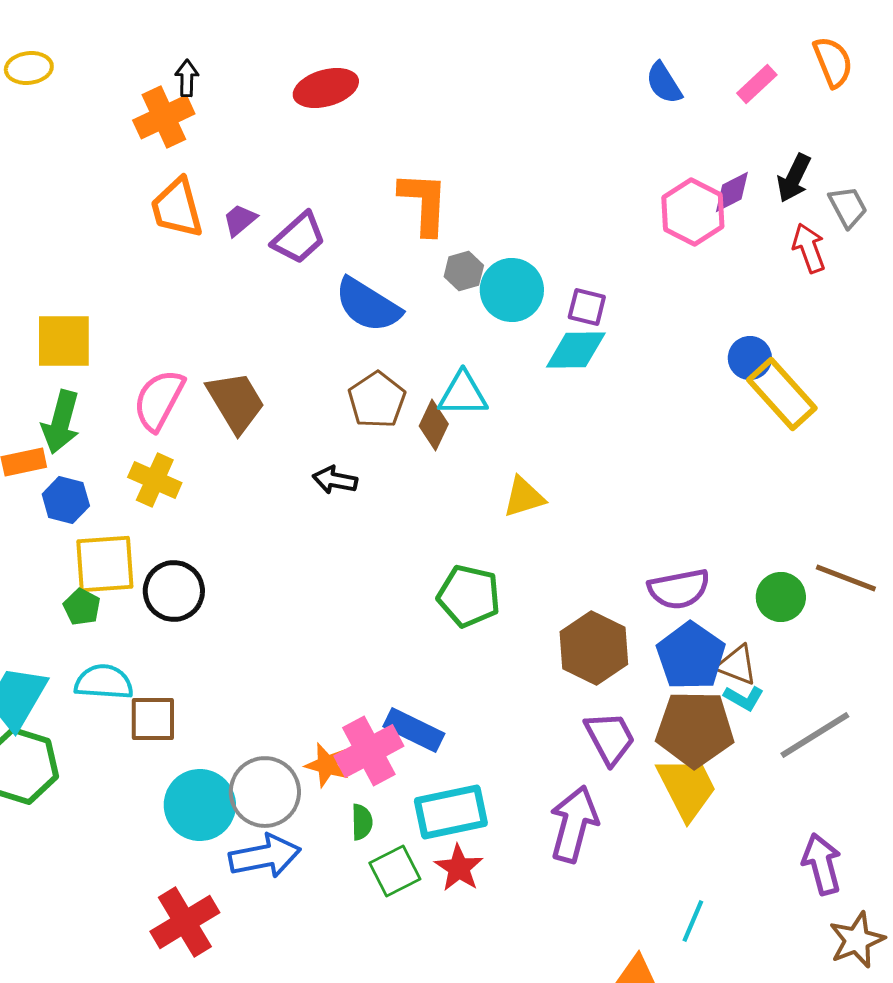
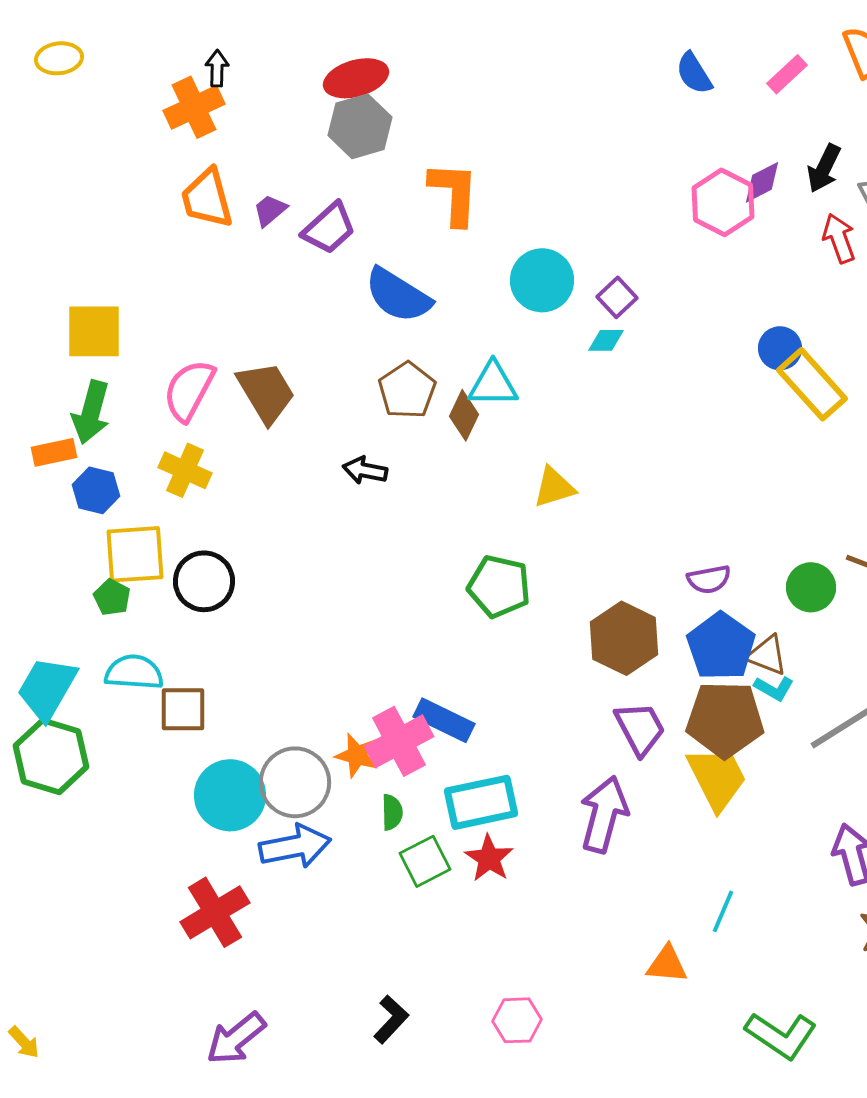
gray hexagon: (464, 271) -> (360, 126), moved, size x1.6
purple square: (587, 307) -> (617, 297), turned 33
cyan diamond: (576, 350) -> (606, 340), size x0.6
purple semicircle: (679, 589) -> (709, 579), size x0.7

